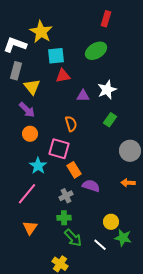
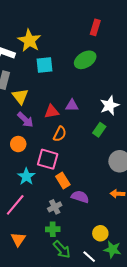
red triangle: (63, 76) -> (52, 112), moved
white star: (107, 90) -> (109, 105), moved
purple arrow: (27, 110) -> (25, 120), moved
orange semicircle: (71, 124) -> (60, 134), turned 42

